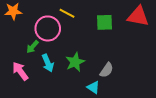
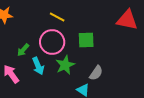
green square: (105, 22) -> (86, 40), moved
pink circle: (48, 28) -> (52, 42), moved

